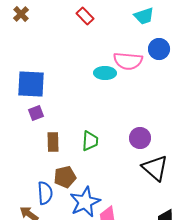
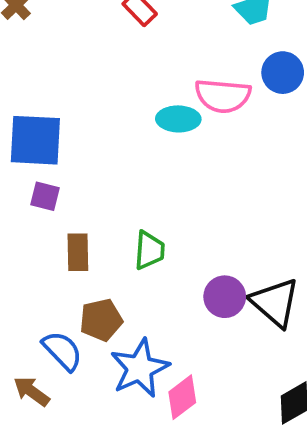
purple square: (36, 113) -> (45, 196), turned 35
purple circle: (140, 138) -> (225, 297), moved
blue semicircle: (45, 193) -> (62, 351), turned -40

